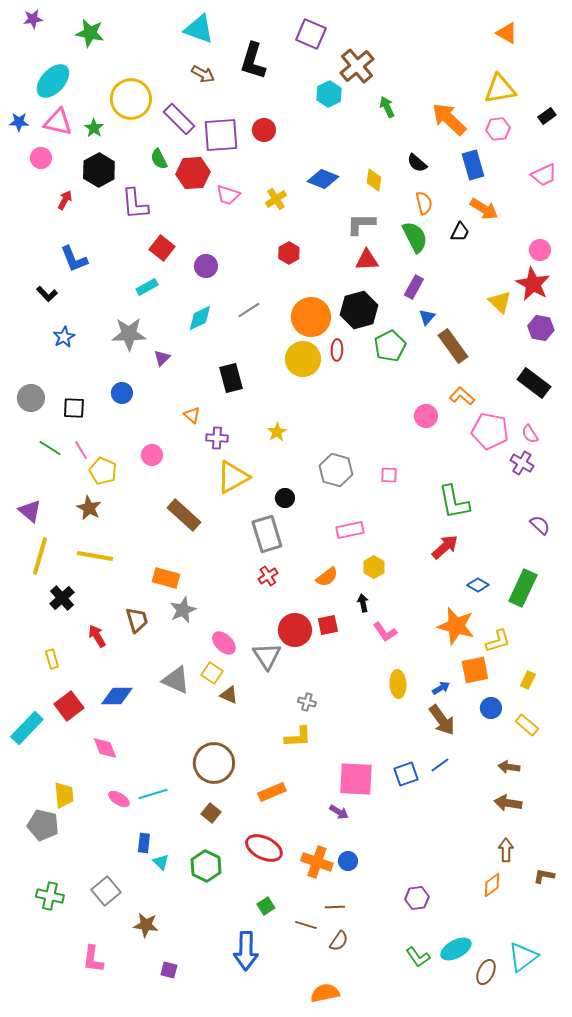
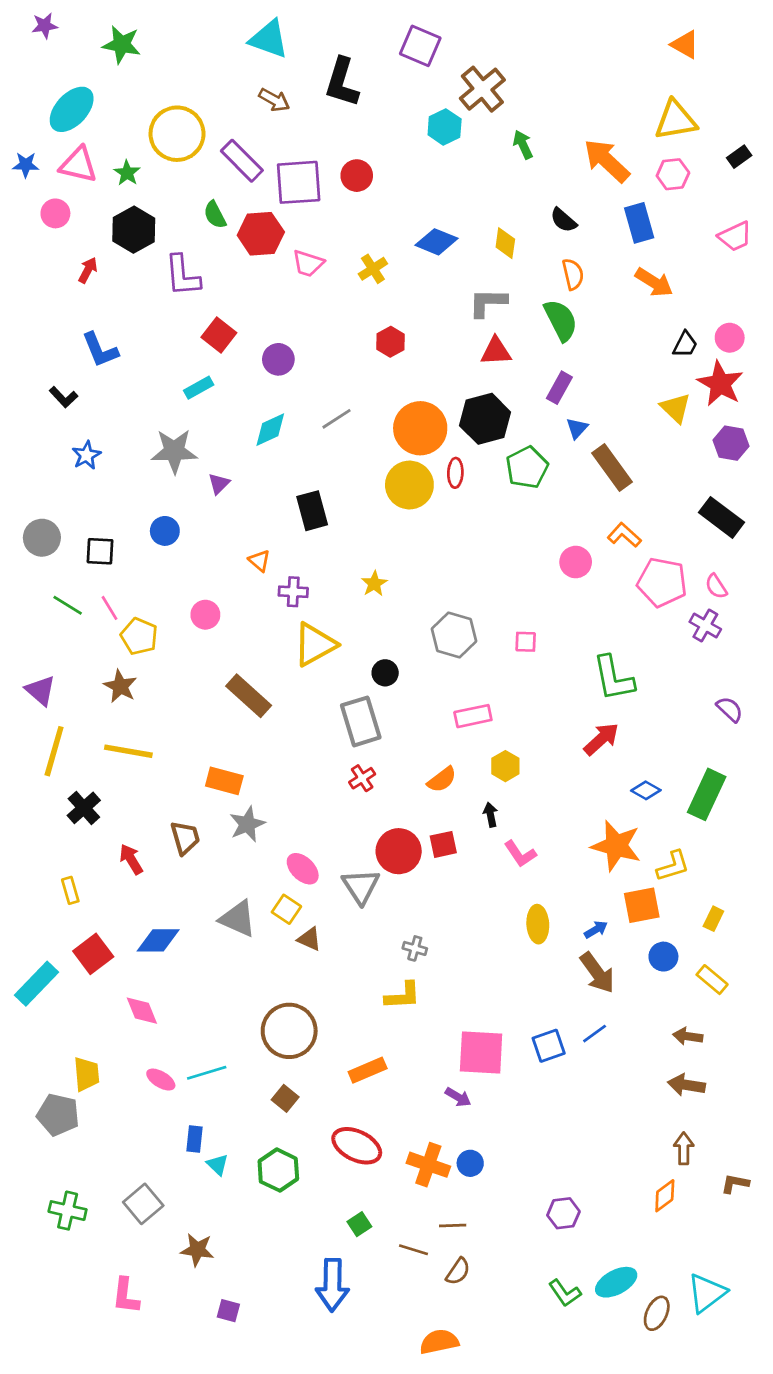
black trapezoid: (460, 232) -> (685, 344), moved

